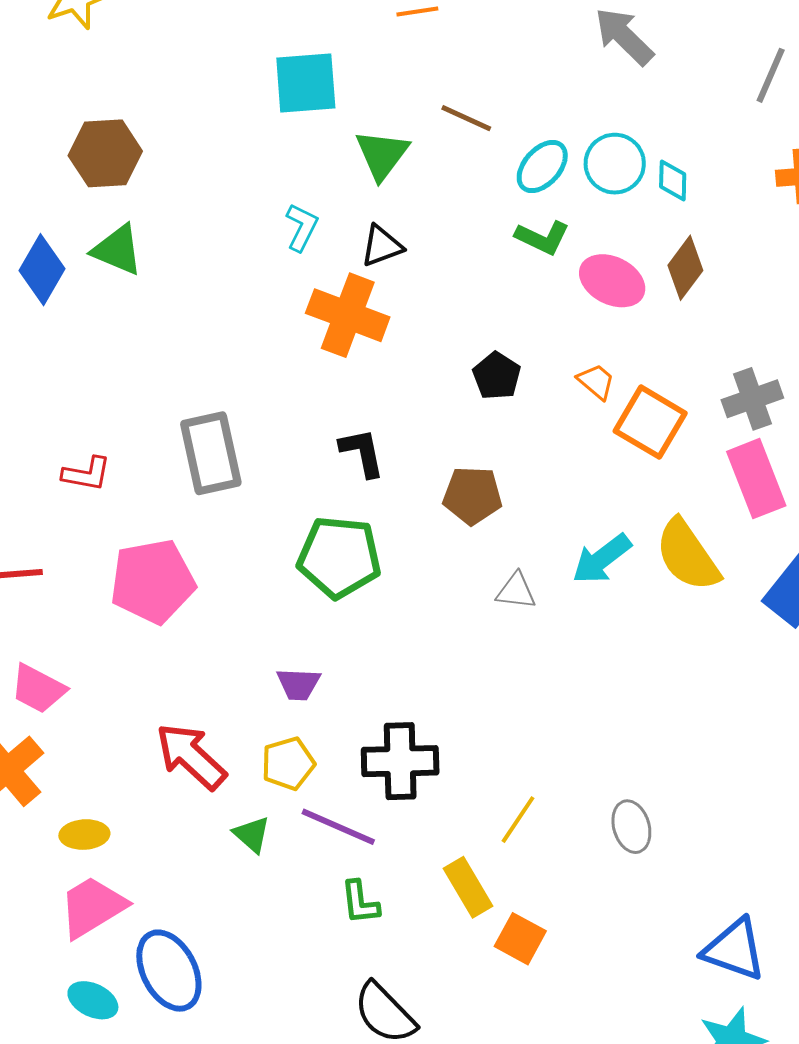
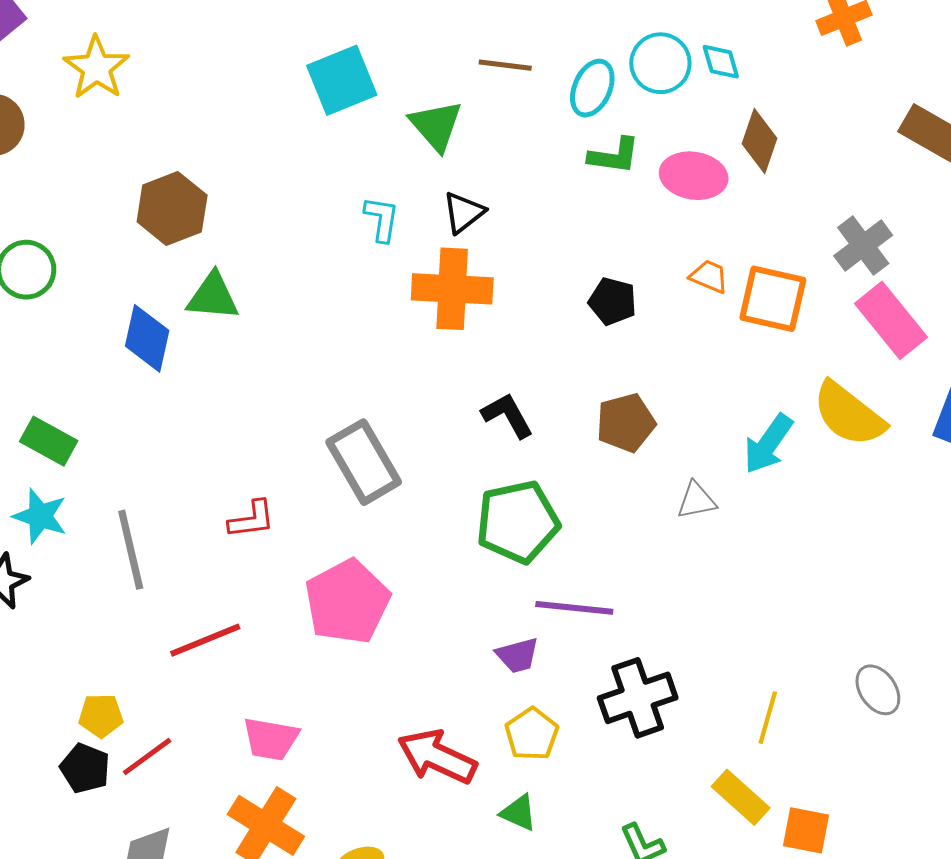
purple line: (338, 827) -> (574, 608), moved

